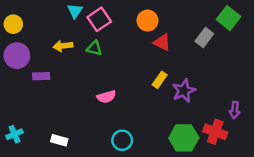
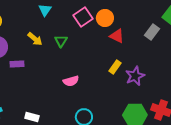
pink square: (99, 19) -> (83, 17), moved
yellow arrow: (63, 46) -> (35, 39), turned -133
green triangle: (94, 48) -> (61, 41), turned 48

